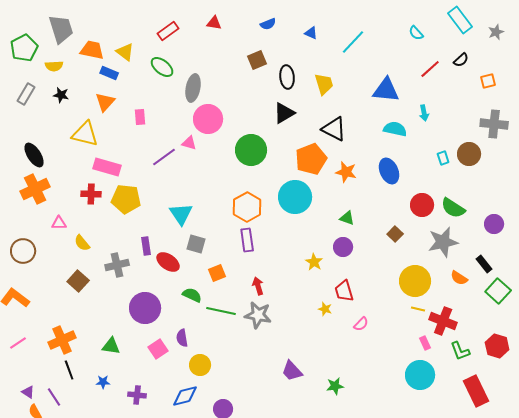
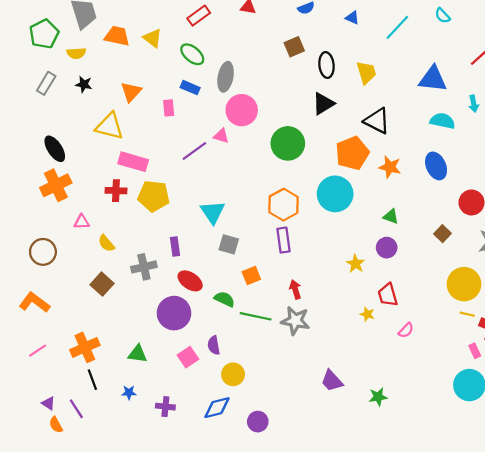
cyan semicircle: (416, 33) -> (442, 16), moved
blue rectangle: (109, 73) -> (190, 88), moved
red ellipse: (168, 262) -> (190, 281), moved

